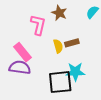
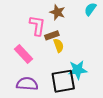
brown rectangle: (72, 43) -> (52, 35), moved
purple semicircle: (20, 67) -> (27, 84), moved

